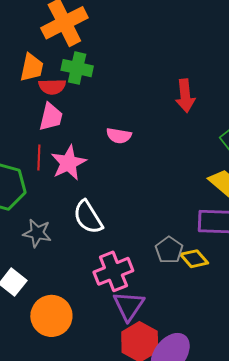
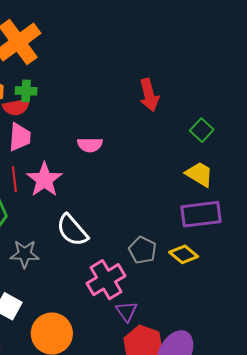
green cross: (77, 68) -> (26, 91), moved, size x0.7
gray pentagon: (169, 250) -> (143, 250), moved
purple triangle: (129, 306) -> (127, 311), size x0.7

